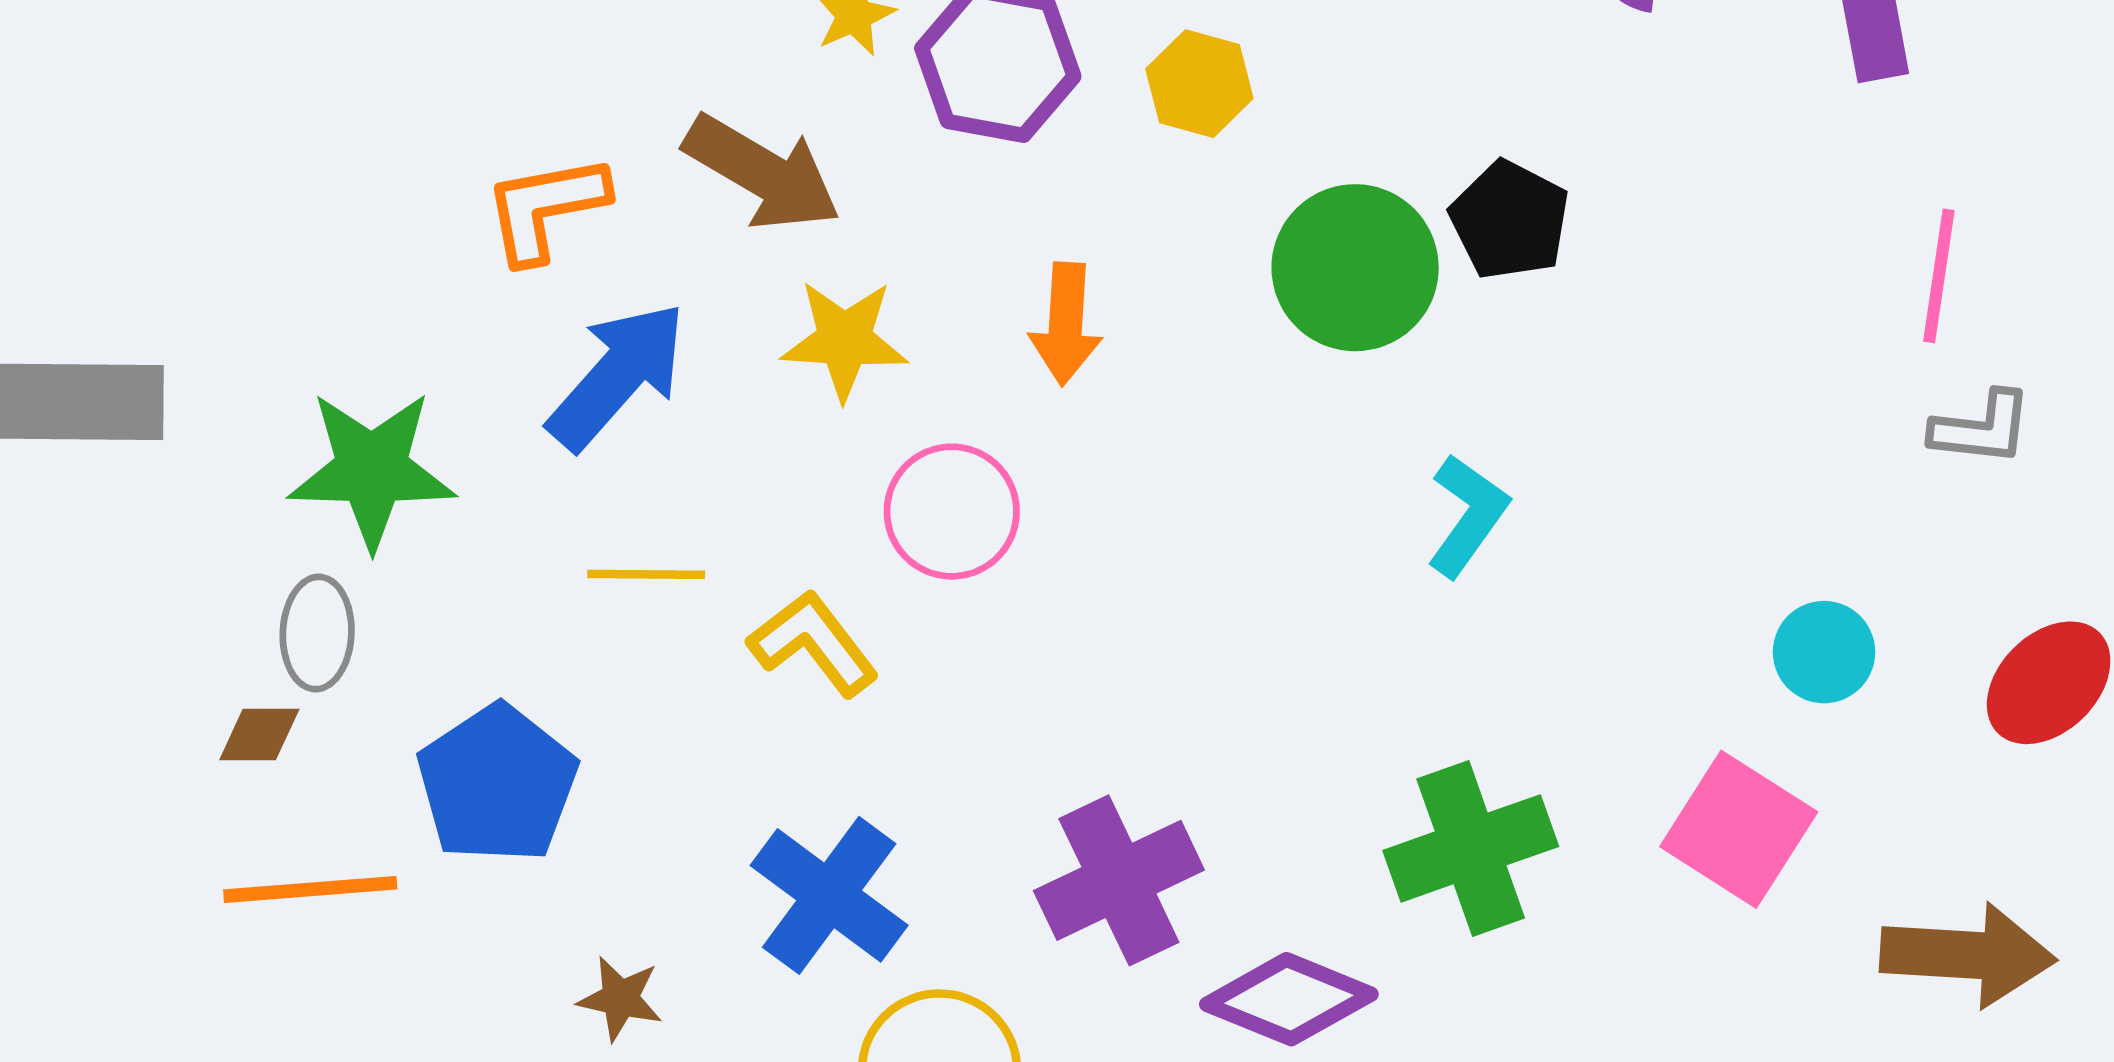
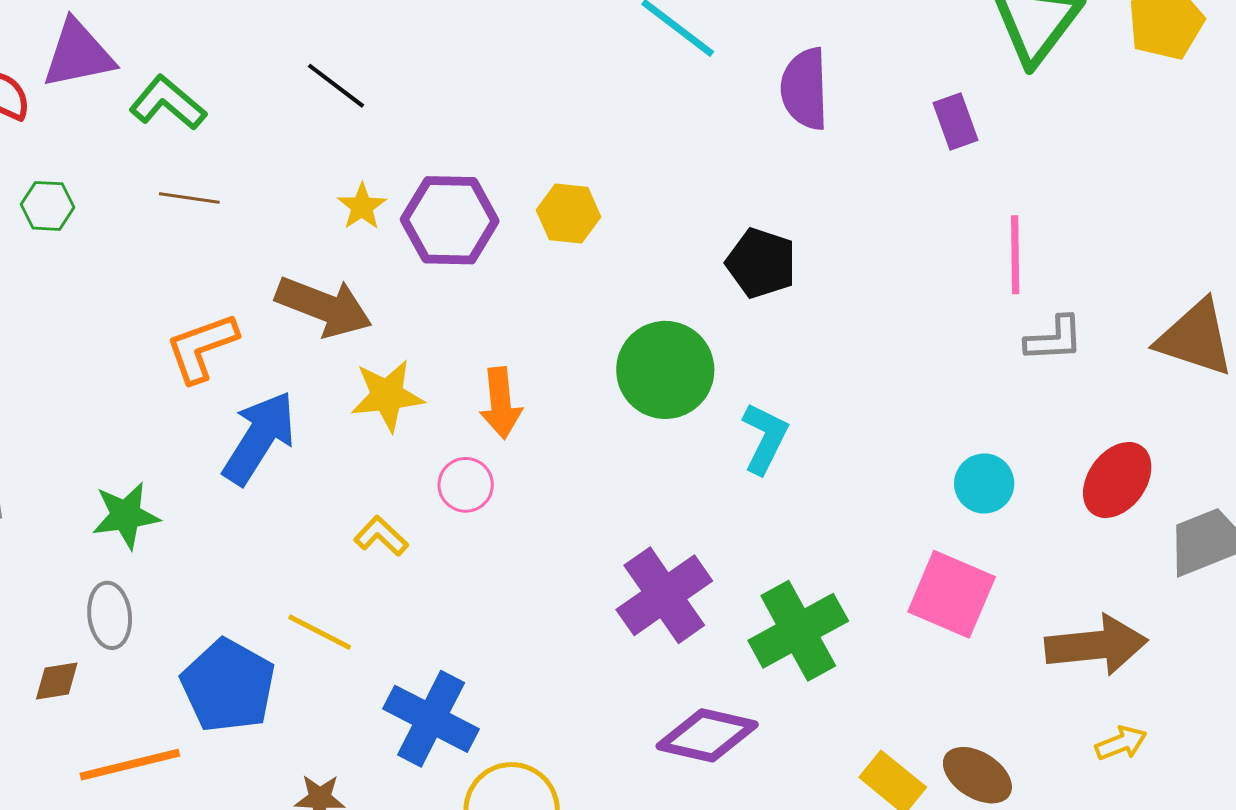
green circle: (1355, 268) -> (665, 370), moved
orange arrow: (1066, 324) -> (501, 403), moved
green star: (372, 469) -> (126, 515), size x0.7
pink circle: (952, 512) -> (466, 485), size x0.7
yellow line: (646, 574) -> (320, 632), moved, turned 36
yellow L-shape: (813, 643) -> (381, 536), moved, size x0.7
brown diamond: (259, 734) -> (57, 681), moved
purple cross: (1119, 880) -> (664, 595), moved

